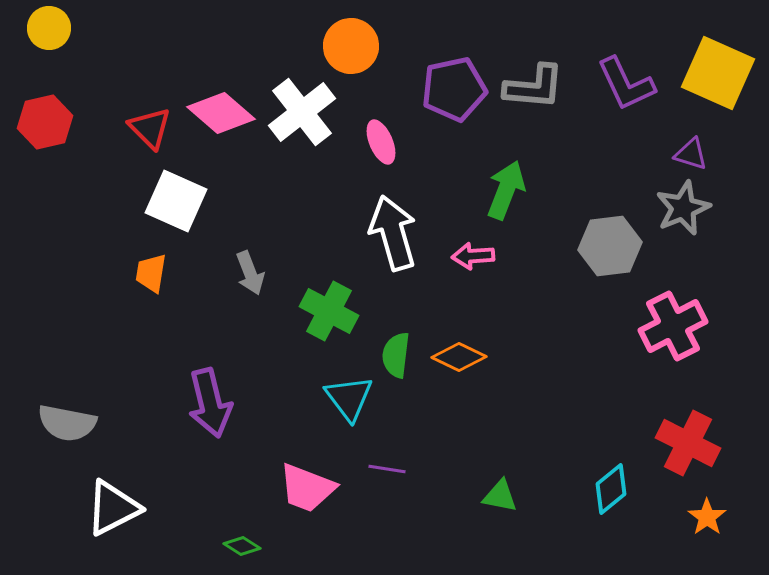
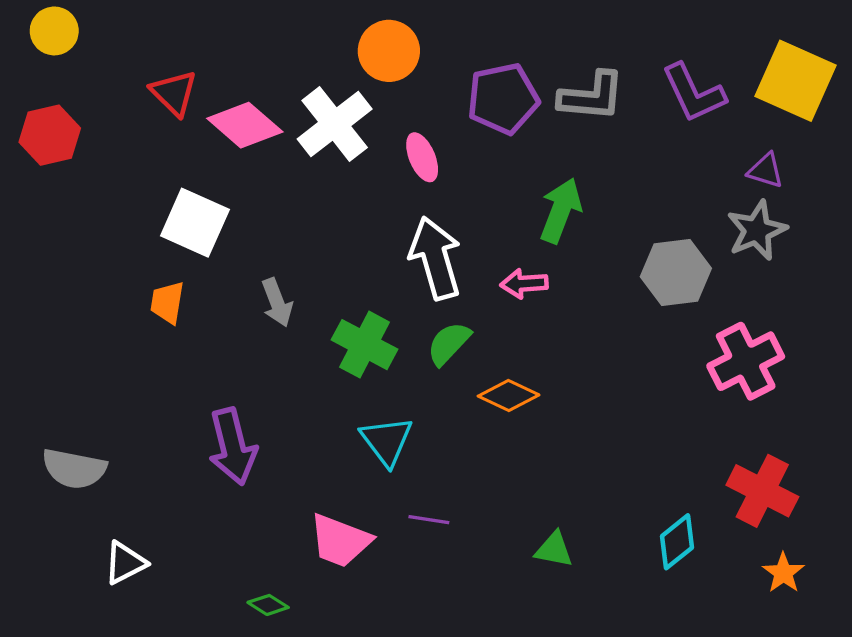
red triangle: (150, 128) -> (174, 93), moved
green semicircle: (396, 355) -> (449, 343), moved, turned 36
white triangle: (113, 508) -> (125, 563), size x0.7

